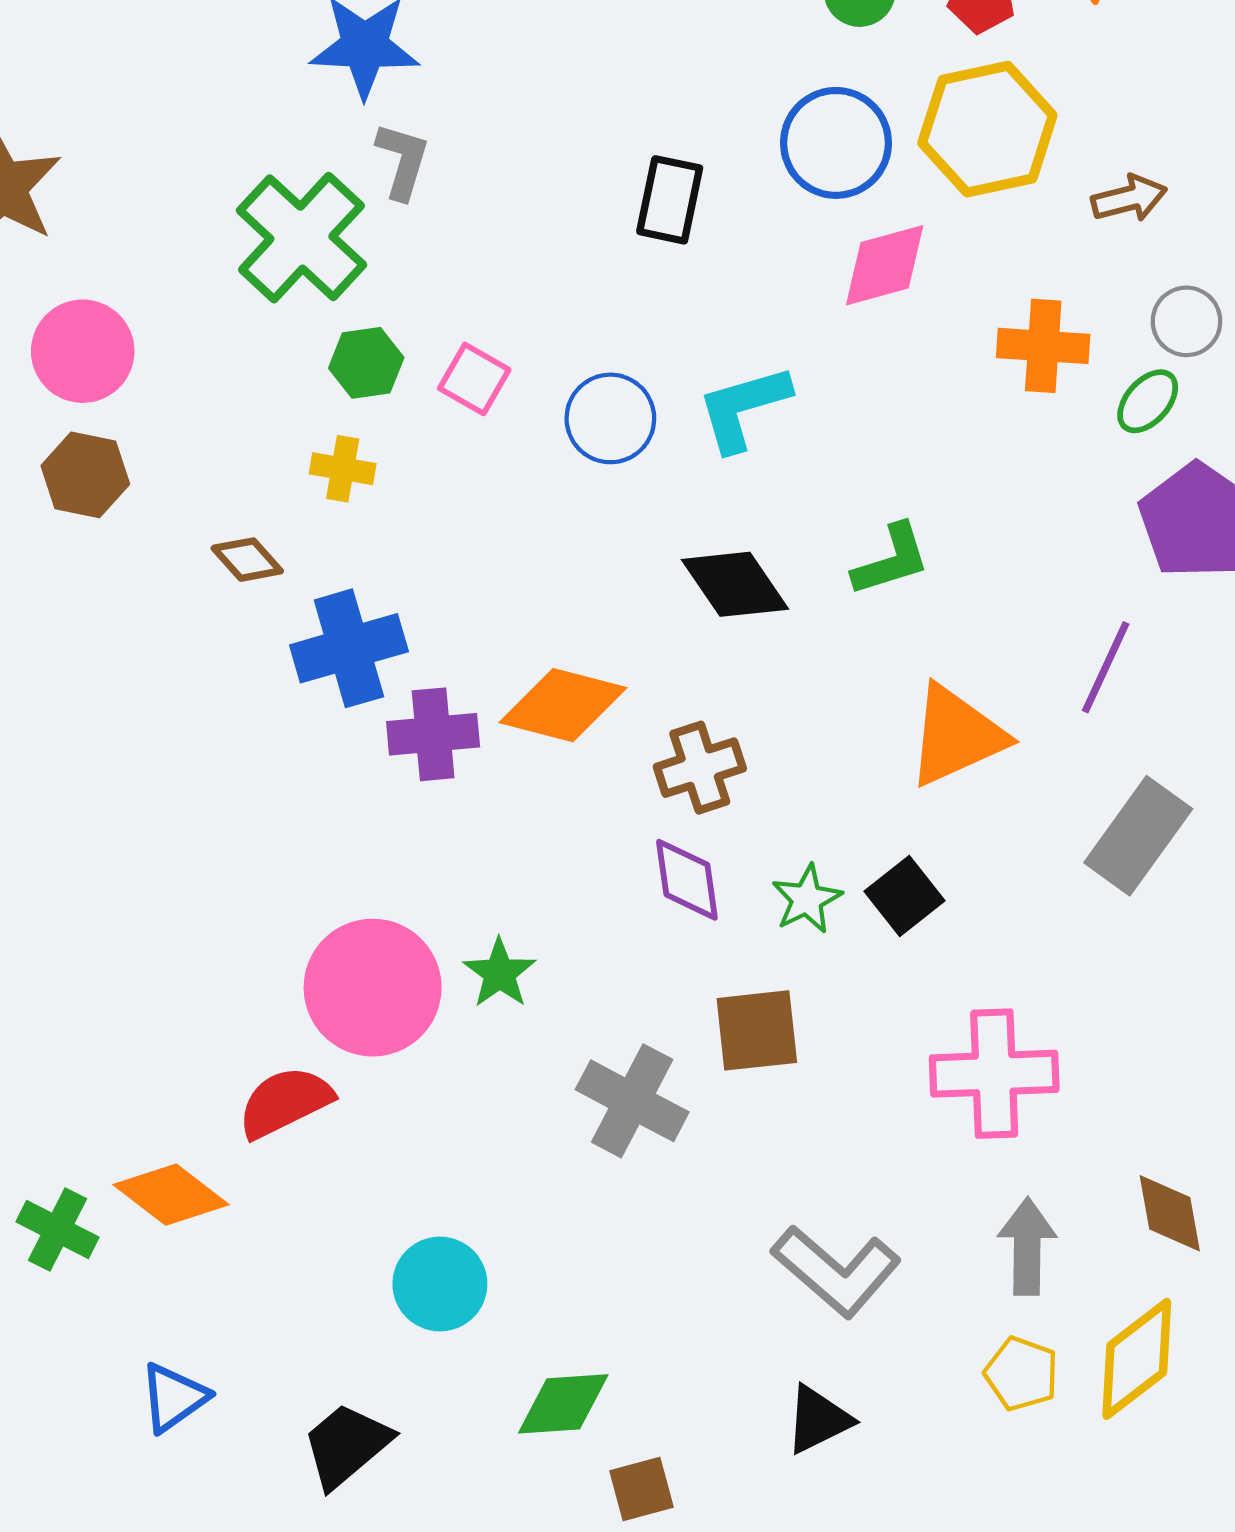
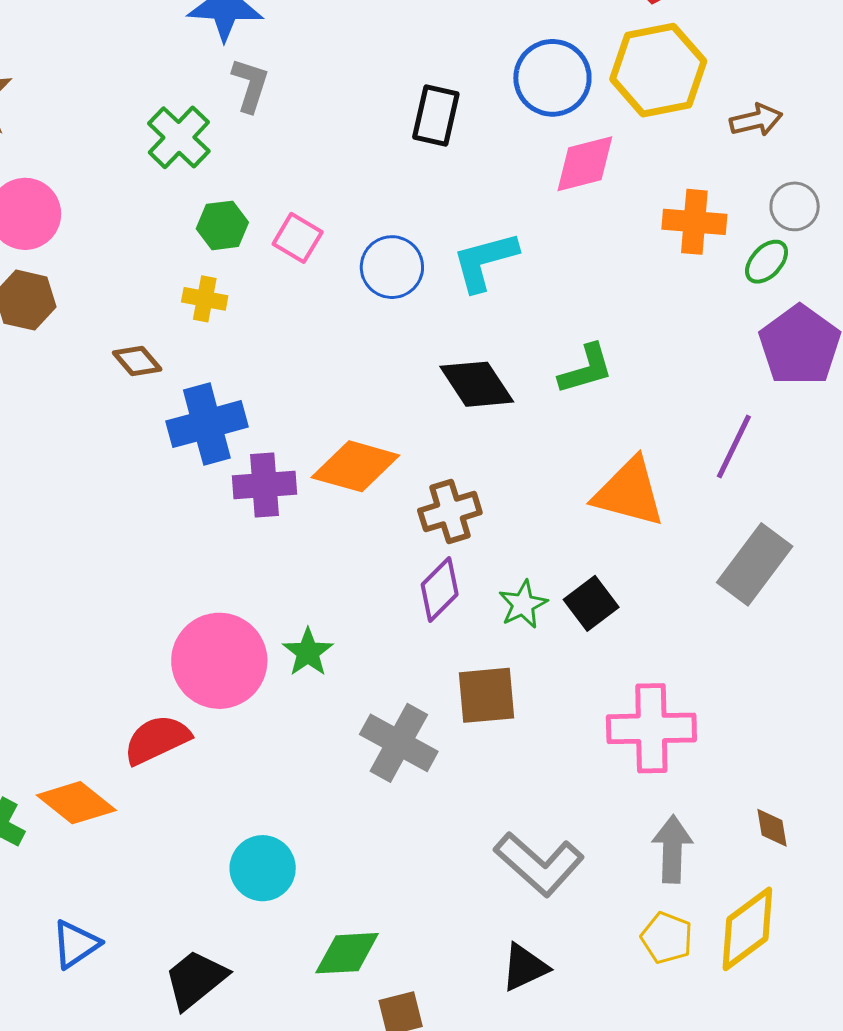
green cross: (301, 238) -> (179, 137), size x0.7
orange triangle: (956, 736) -> (629, 492), turned 38
purple diamond: (687, 880) -> (440, 589), turned 52
brown diamond: (1170, 1213) -> (772, 828), size x0.7

